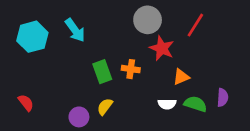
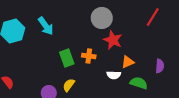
red line: (195, 25) -> (153, 17), moved
purple semicircle: (223, 98) -> (160, 66), moved
white semicircle: (167, 104) -> (114, 75), moved

